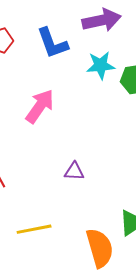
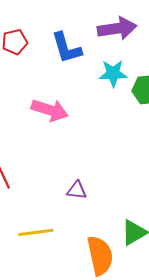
pink arrow: (40, 106) -> (50, 110), turned 69
purple triangle: (74, 171) -> (77, 190), moved

